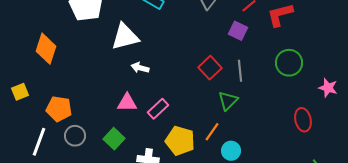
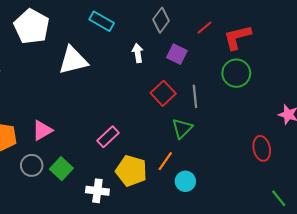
purple square: (238, 31) -> (177, 54), moved
green circle: (289, 63) -> (236, 73), moved
white arrow: (140, 68) -> (138, 53), moved, turned 66
pink triangle: (127, 103) -> (42, 130), moved, turned -30
gray circle: (75, 136) -> (32, 165), moved

